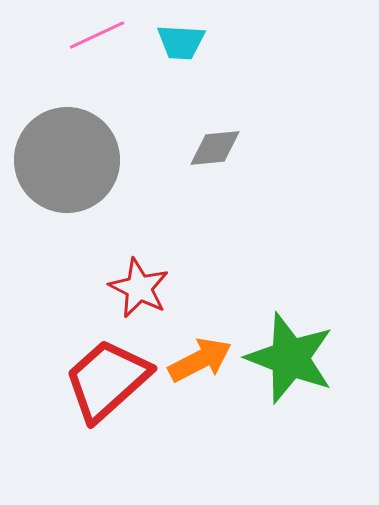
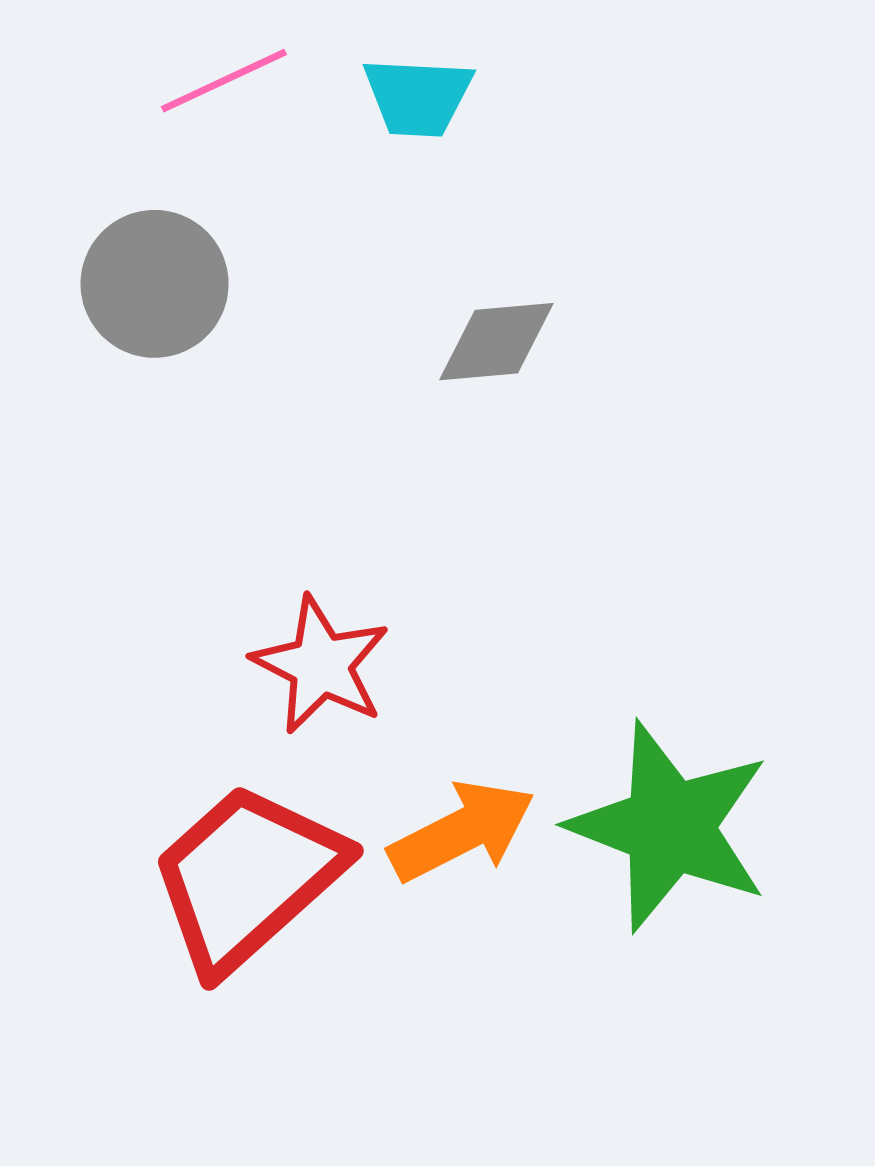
gray circle: (67, 160) -> (155, 284), moved, size x0.6

